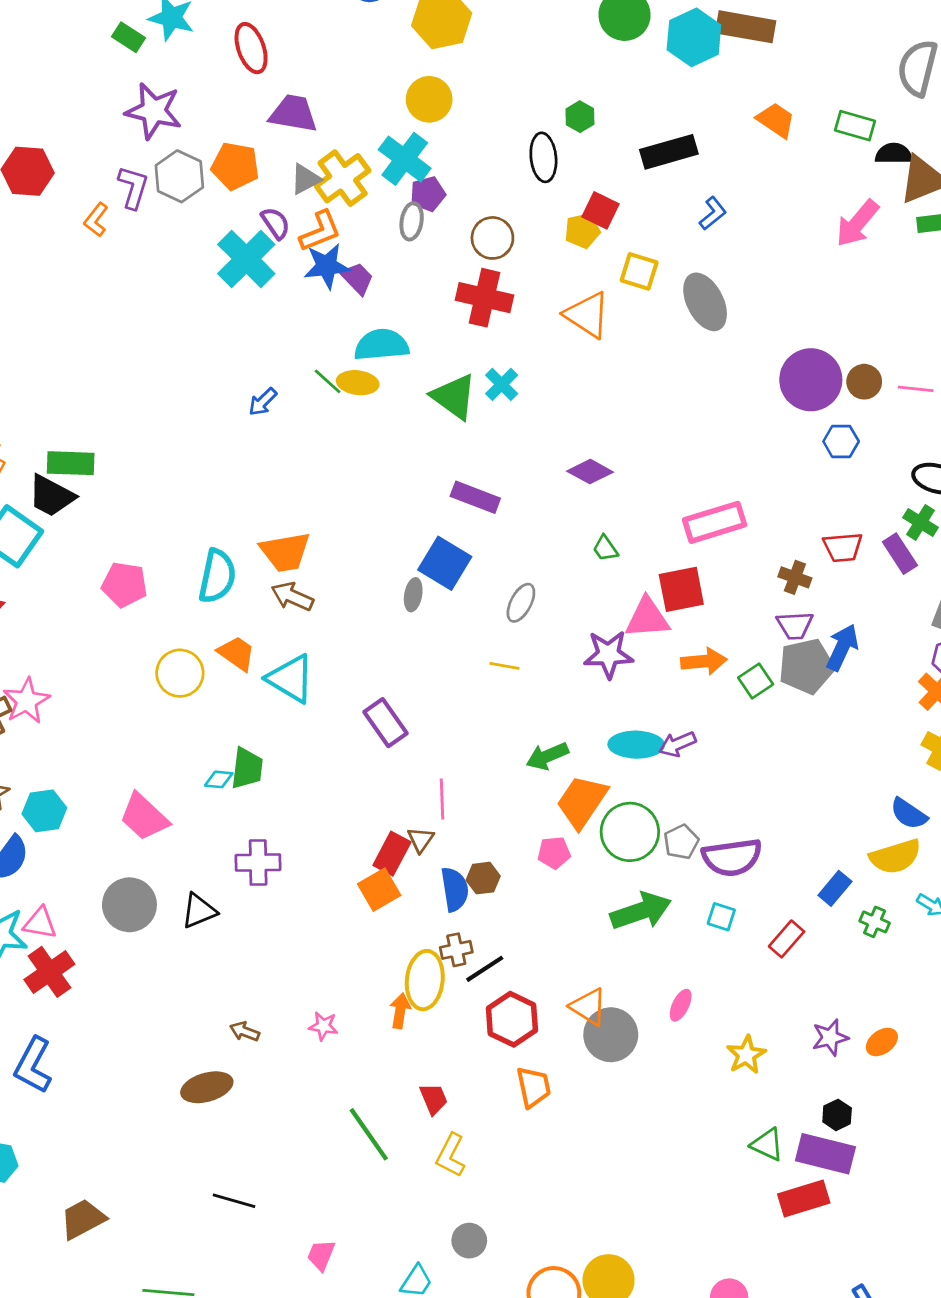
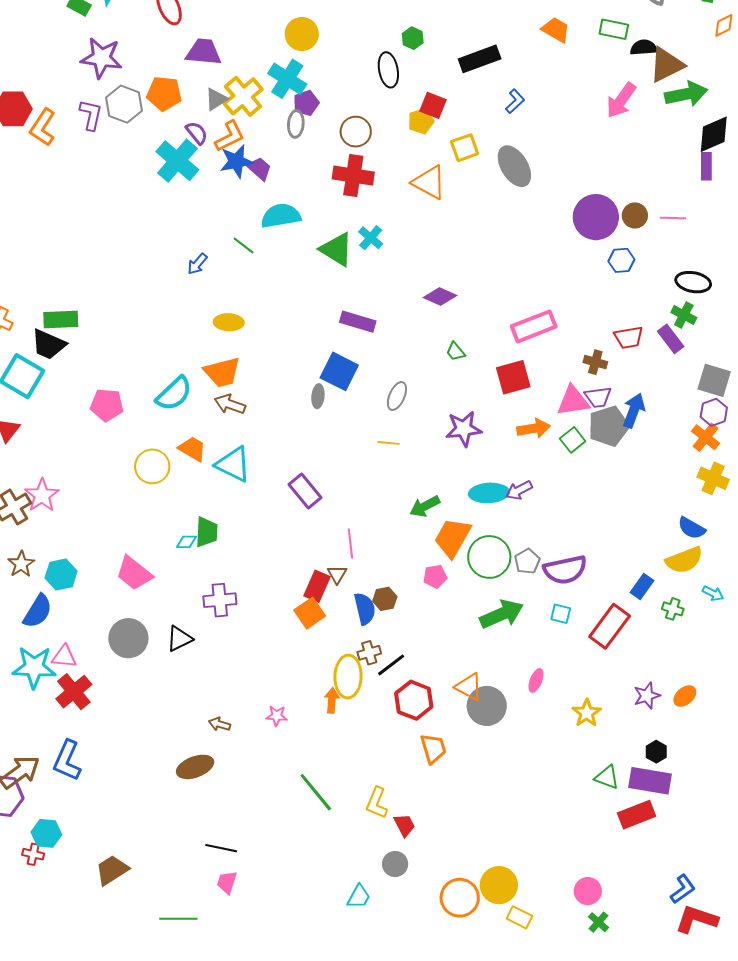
orange L-shape: (96, 220) -> (43, 127), moved, size x1.5
yellow square: (639, 271) -> (465, 148), turned -32
yellow ellipse: (358, 383) -> (229, 322), moved
cyan semicircle: (217, 576) -> (174, 394), turned 39
pink triangle: (647, 618) -> (573, 401), moved
red rectangle: (787, 939) -> (610, 626), size x1.6
red trapezoid: (434, 1099) -> (404, 825), moved
pink trapezoid: (321, 1255) -> (227, 882), moved

